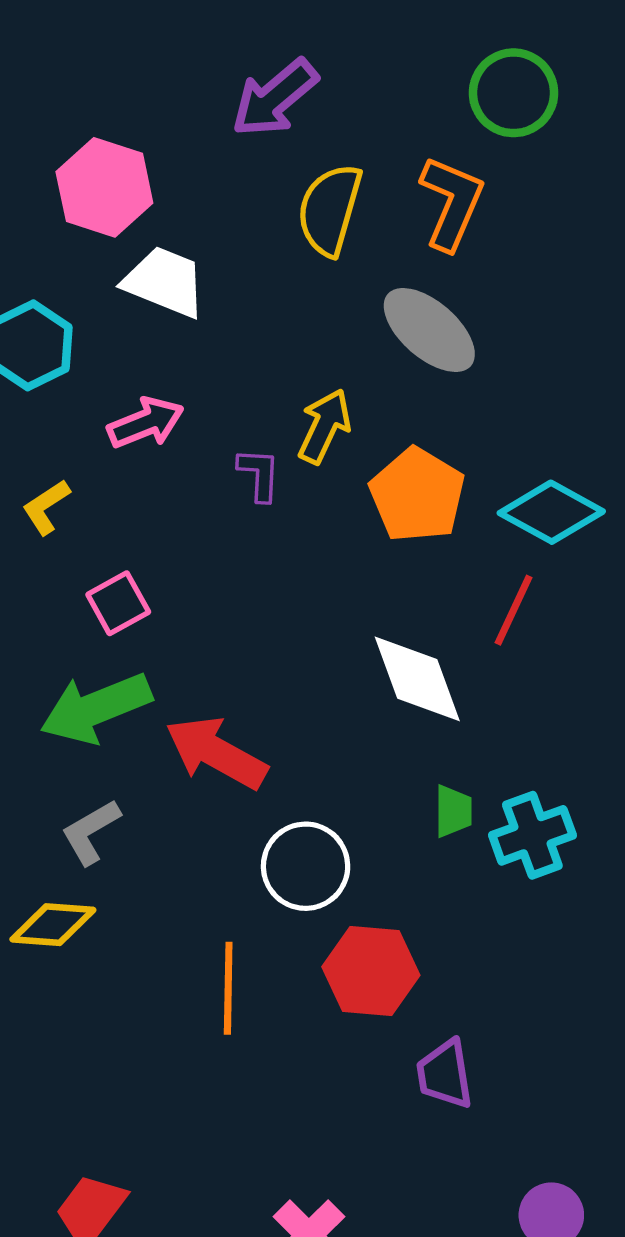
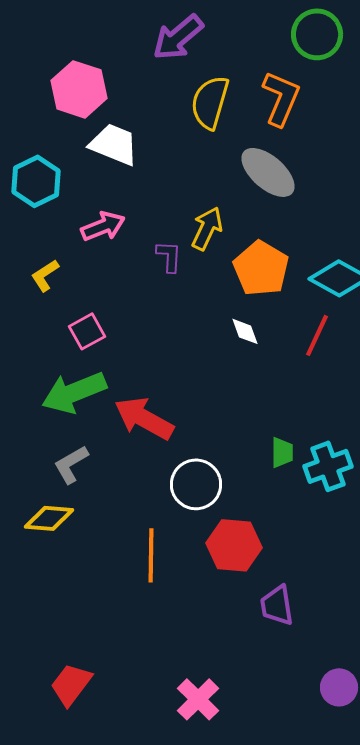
white diamond: (417, 679) -> (245, 331), moved, size x0.5

